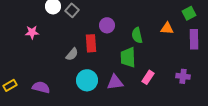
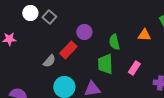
red rectangle: (91, 43) -> (68, 50), turned 48
pink rectangle: (148, 77) -> (134, 68), moved

